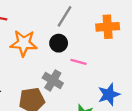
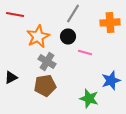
orange star: (24, 43) -> (38, 36), turned -30
gray cross: (53, 80) -> (47, 61), moved

